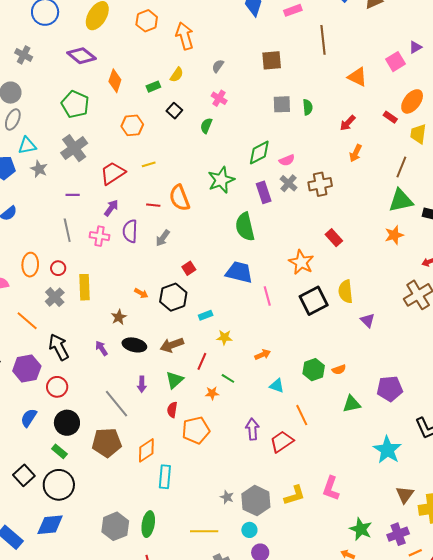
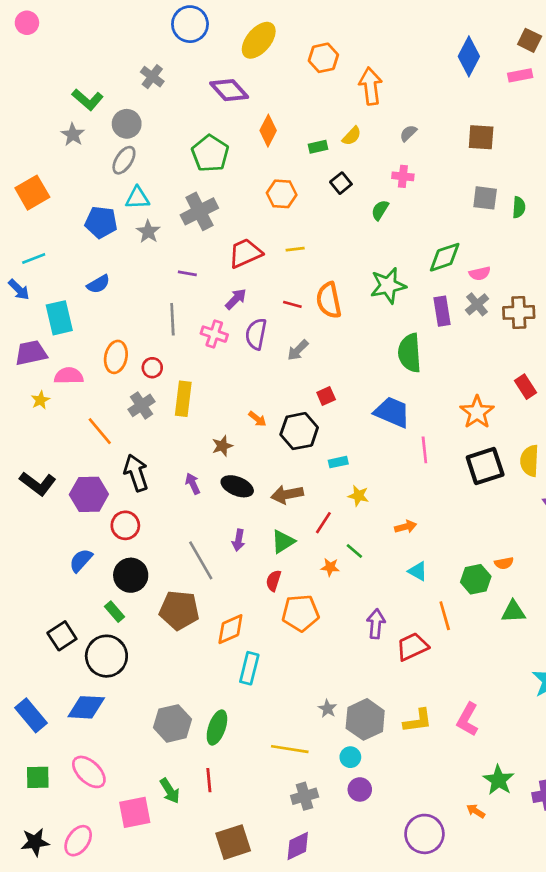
pink cross: (219, 98) -> (403, 176), turned -35
green hexagon: (314, 370) -> (476, 579), moved

